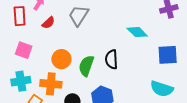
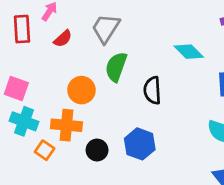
pink square: (24, 50) -> (16, 89), moved
green semicircle: (86, 66) -> (116, 67), moved
cyan cross: (21, 81) -> (24, 121), turned 30

